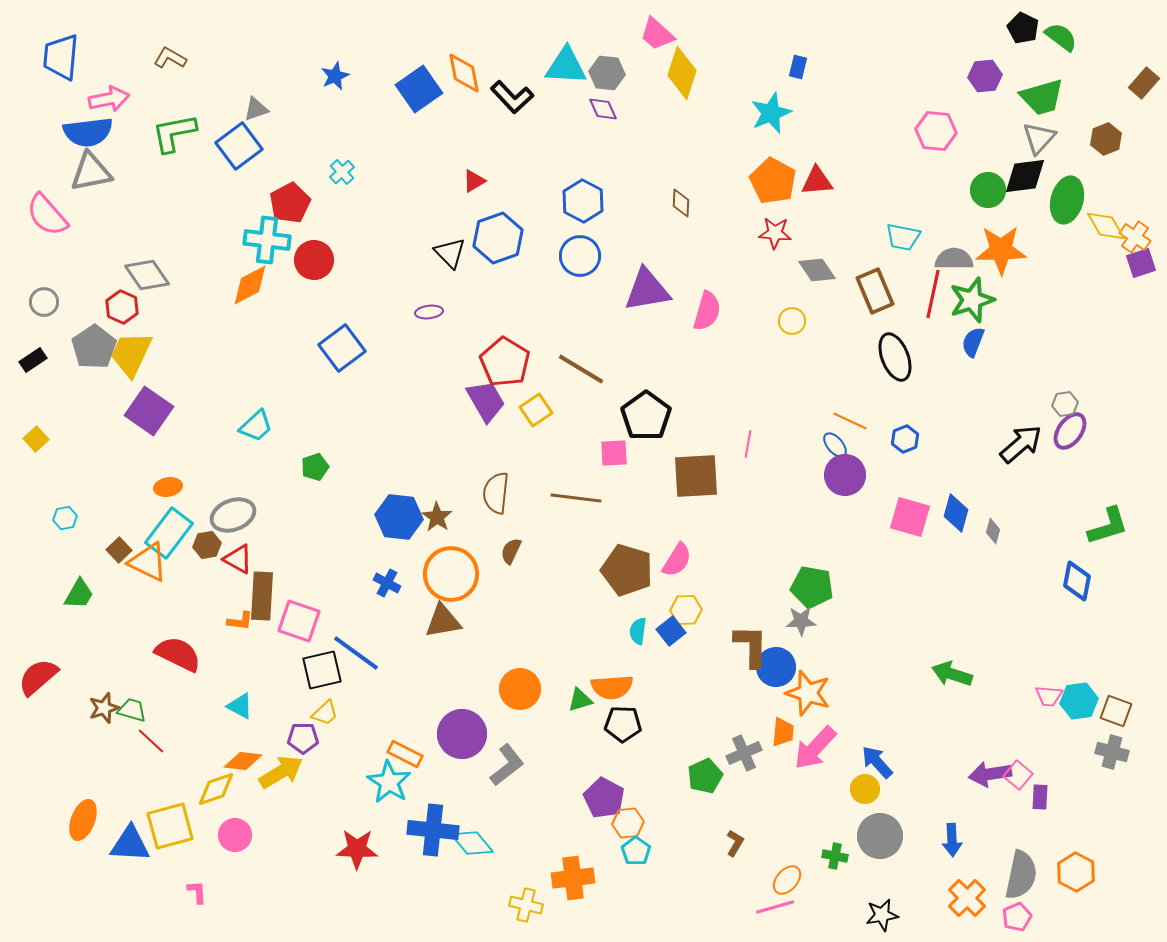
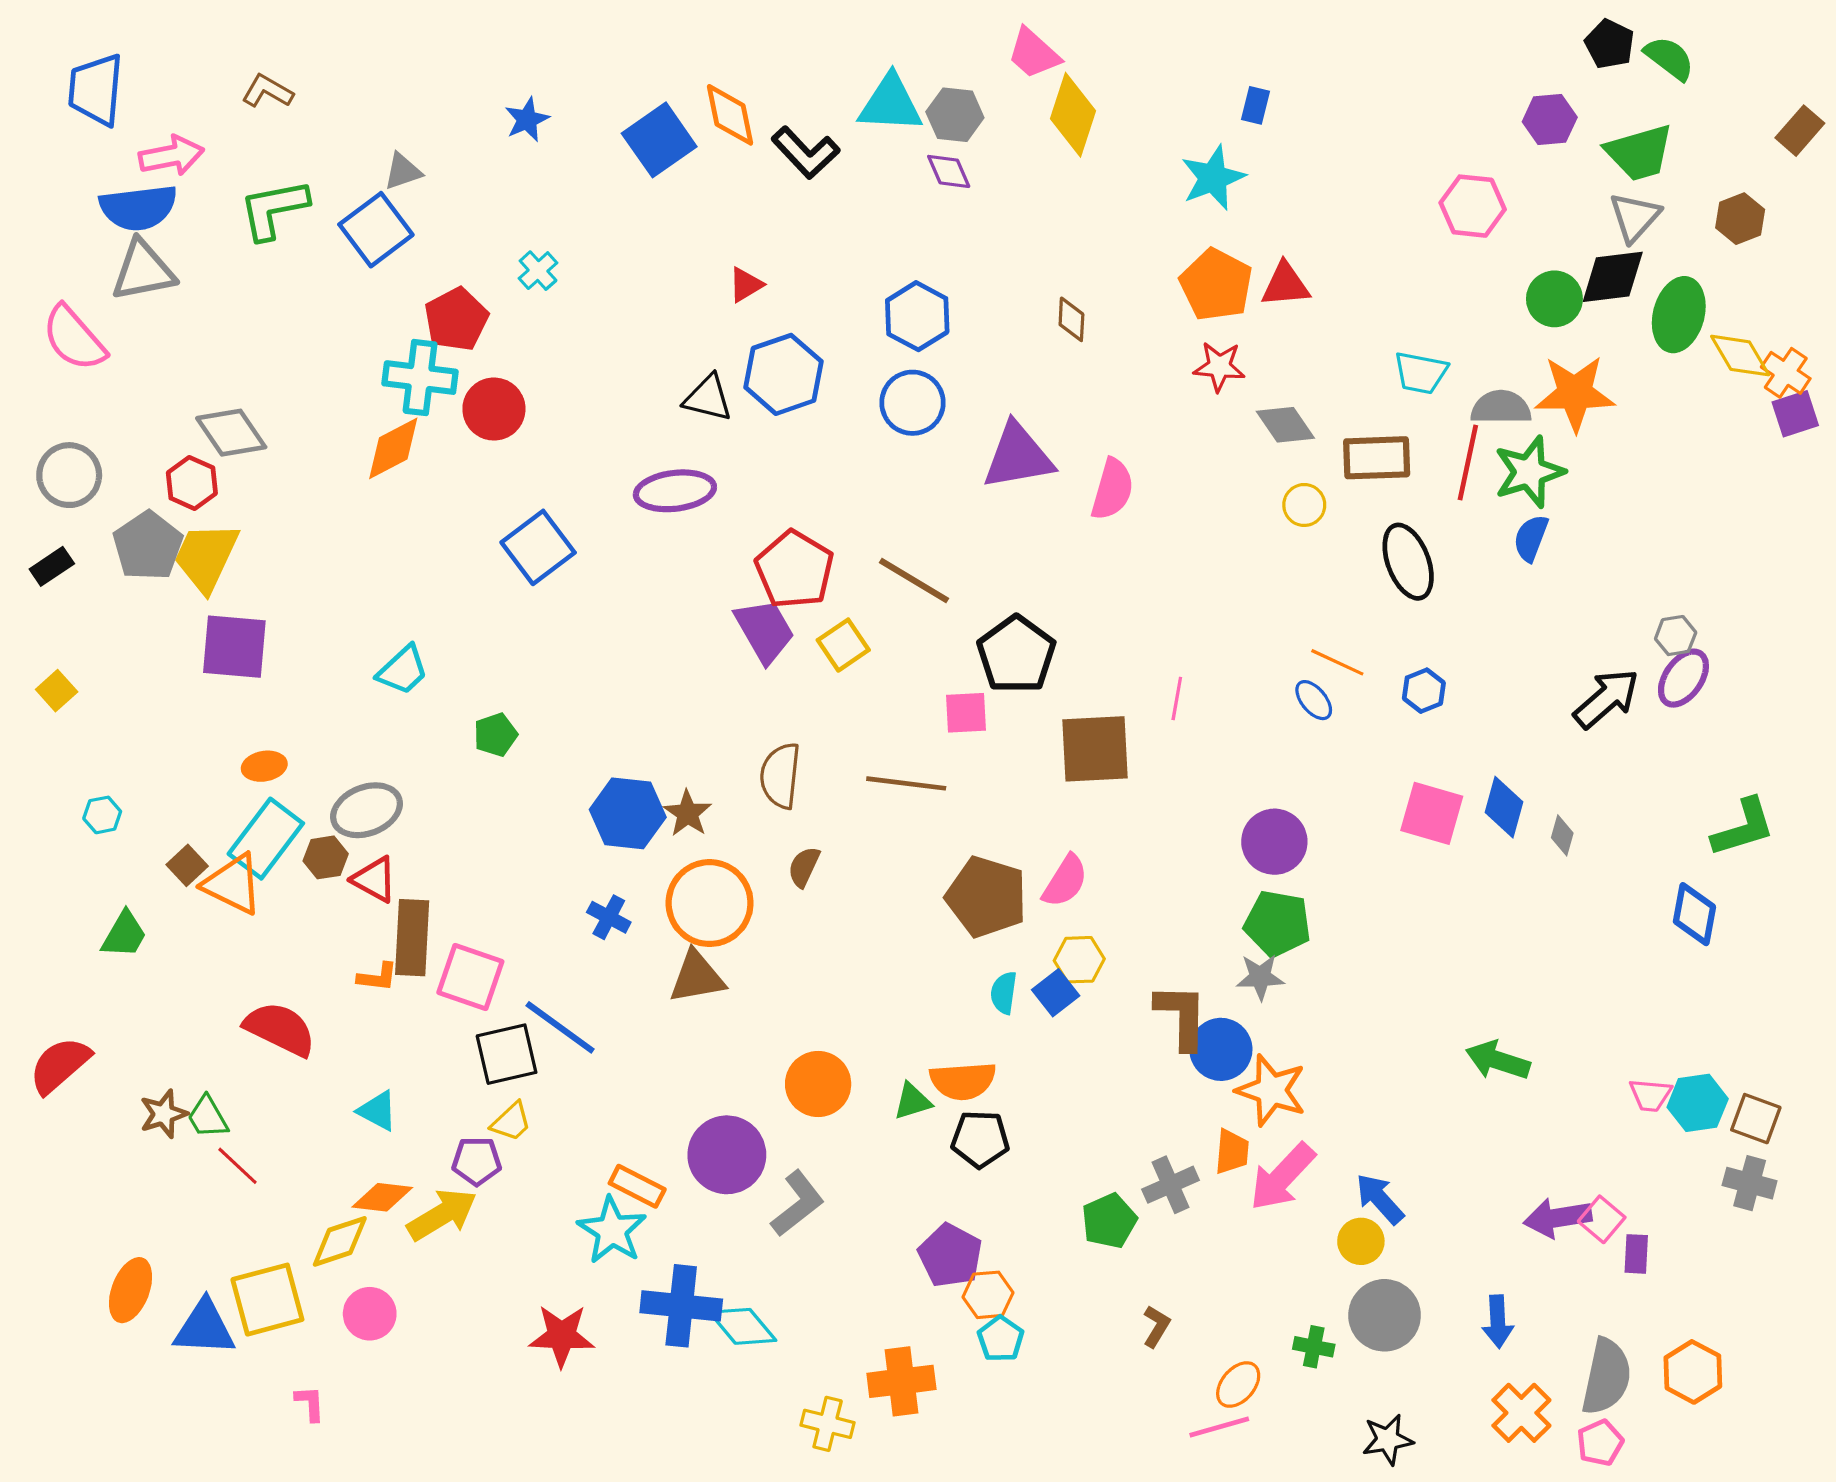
black triangle: (450, 253) -> (708, 398), turned -32
brown rectangle: (875, 291) -> (1377, 458), turned -69
gray circle: (44, 302) -> (69, 475), size x1.4
purple ellipse: (429, 312) -> (675, 491), size x1.8
yellow circle: (792, 321) -> (1304, 505), moved
purple square: (149, 411) -> (234, 647), turned -30
purple circle: (845, 475) -> (1274, 842), moved
green trapezoid: (132, 710) -> (208, 1117), turned -136

